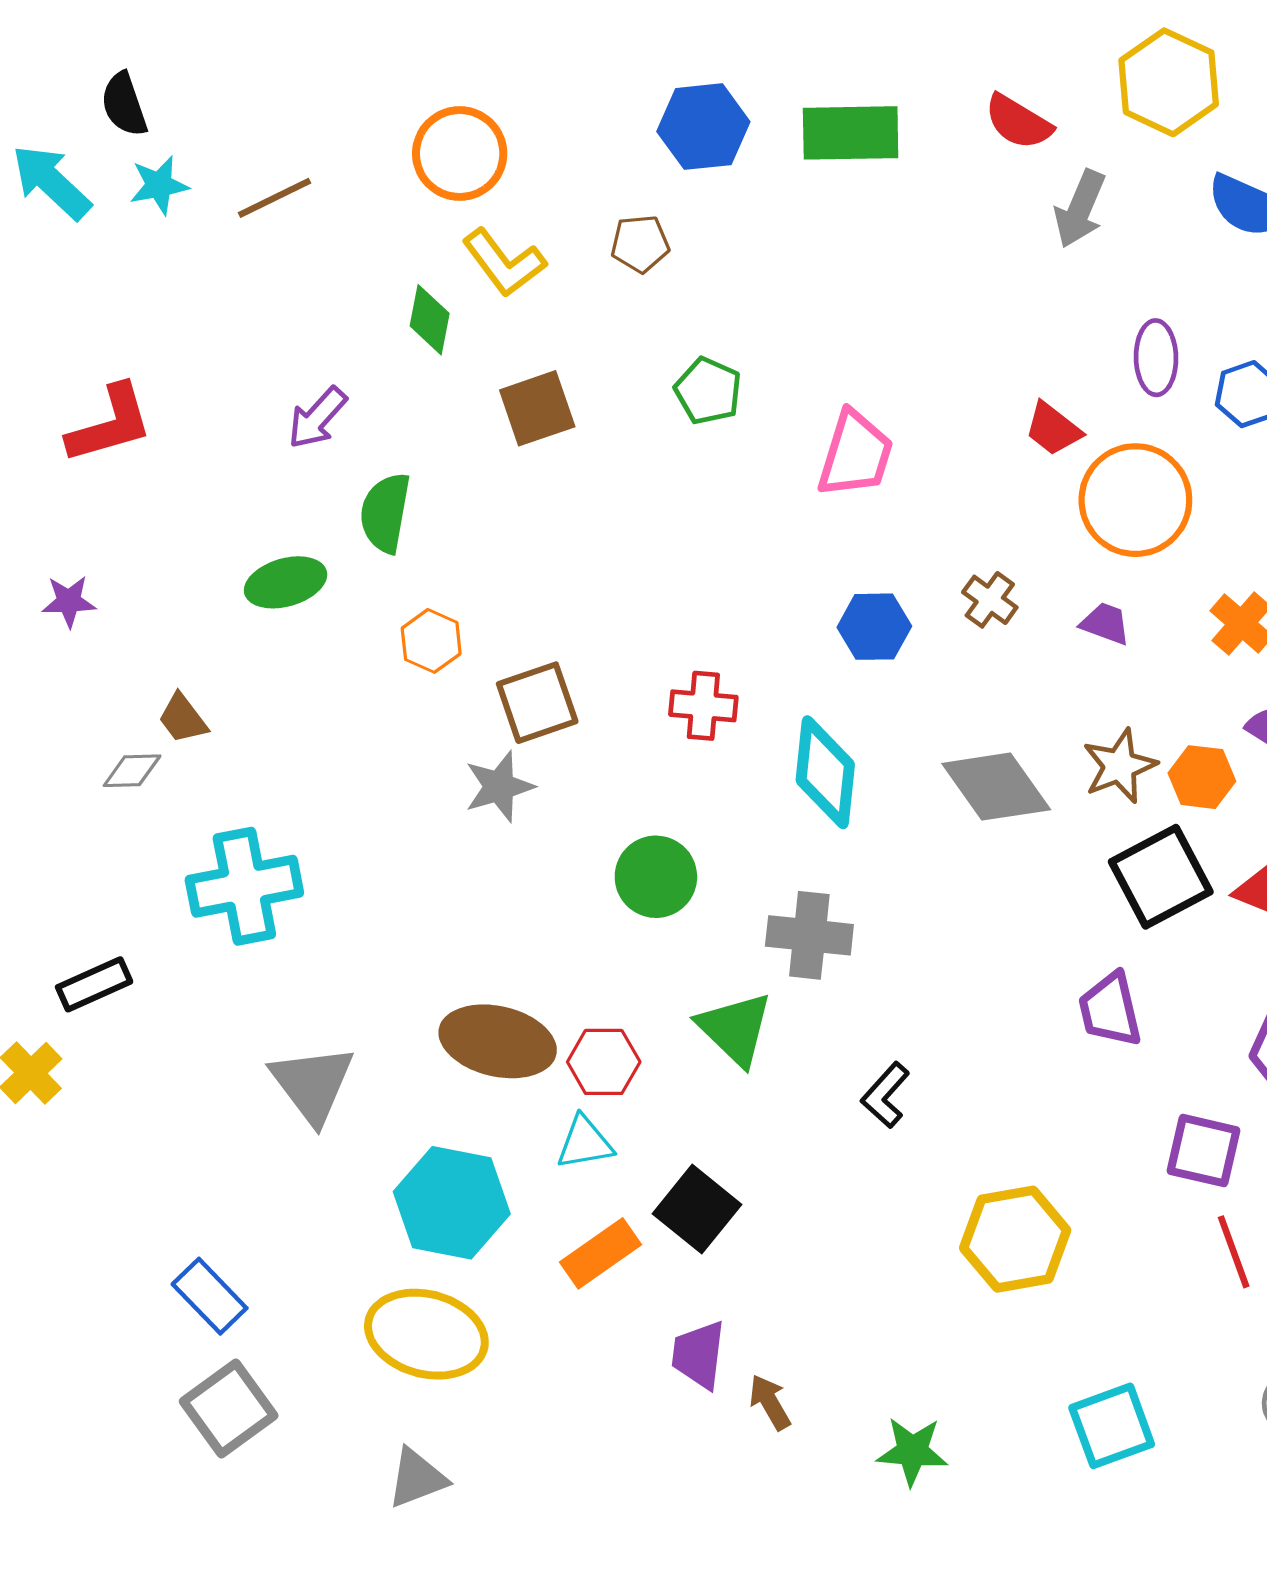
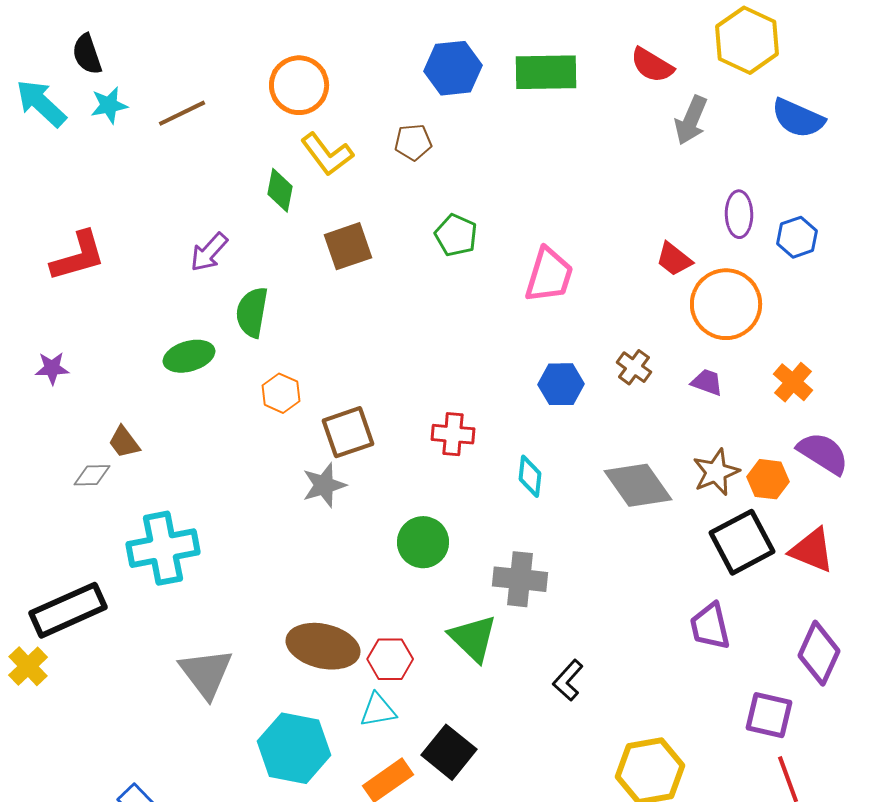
cyan diamond: (825, 772) -> (530, 476), size x0.6
black rectangle: (94, 984) -> (68, 610), size x1.6

